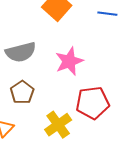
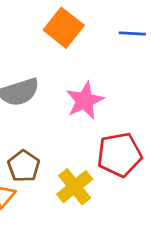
brown pentagon: (22, 92) -> (24, 166), moved

